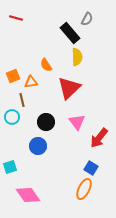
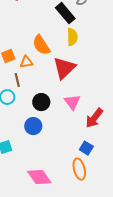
orange semicircle: (46, 65) -> (41, 45), size x1.5
orange ellipse: (84, 189) -> (79, 169), turned -40
pink diamond: (28, 195) -> (39, 177), moved

